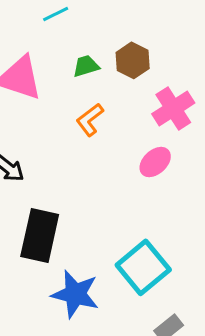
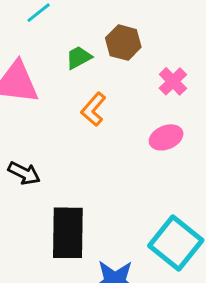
pink cross: (173, 108) -> (173, 81), size x0.7
pink ellipse: (155, 162) -> (166, 137), turned 32

